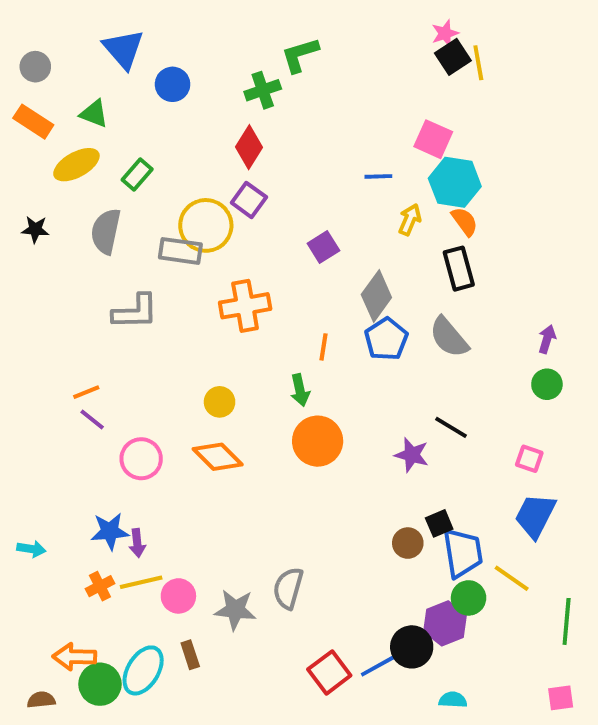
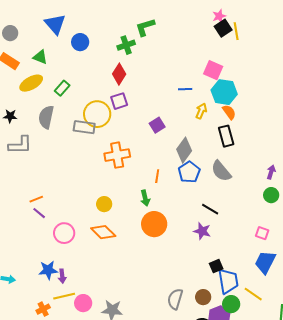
purple square: (249, 200) -> (119, 101), turned 36
gray L-shape: (135, 312) -> (20, 145), moved
black line: (451, 427) -> (210, 209), moved
brown circle: (408, 543) -> (203, 297), moved
orange cross: (100, 586) -> (43, 309), moved
gray semicircle: (288, 588) -> (175, 299), moved

